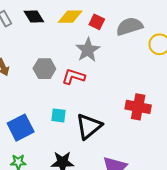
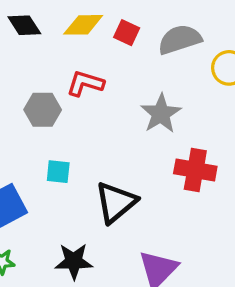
gray star: (88, 50) -> (161, 114), moved
red L-shape: (73, 77) -> (85, 83), moved
cyan square: (59, 115) -> (58, 172), moved

